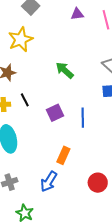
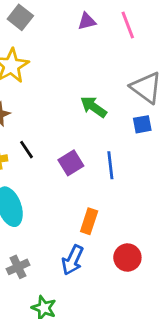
green arrow: (65, 70) -> (94, 107), moved
red circle: (98, 183) -> (127, 258), moved

